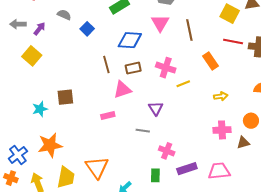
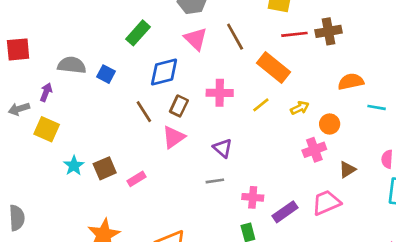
gray semicircle: (64, 15) -> (72, 65), size x1.5
gray arrow: (18, 24) -> (19, 109), moved
orange rectangle: (210, 61) -> (273, 67), size x1.4
brown rectangle: (133, 68) -> (179, 106), turned -35
yellow line: (183, 84) -> (261, 105), moved
cyan star: (40, 109) -> (74, 166), moved
pink rectangle: (108, 115) -> (136, 179), moved
orange circle: (251, 121) -> (330, 124), moved
brown triangle: (243, 143) -> (347, 169), moved

